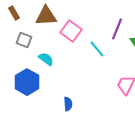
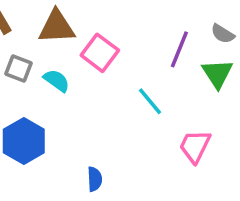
cyan line: (97, 49) -> (150, 101), moved
cyan semicircle: (46, 59) -> (57, 81), moved

